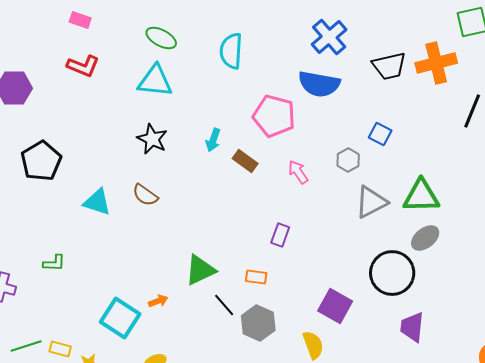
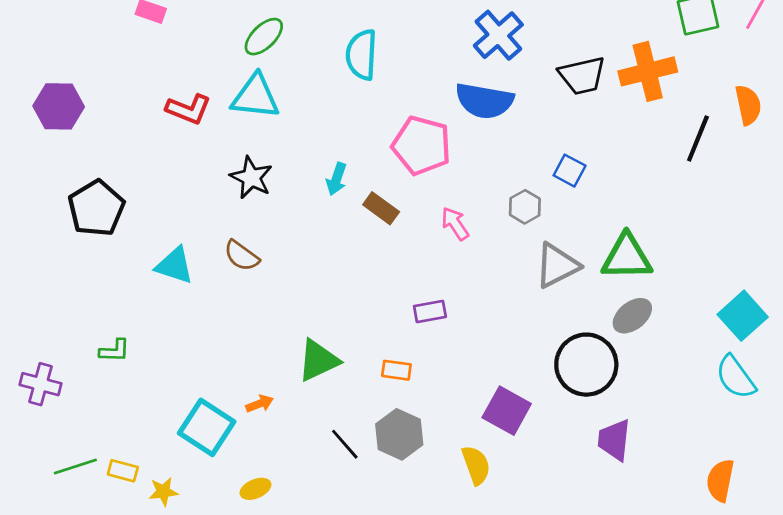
green ellipse: (161, 38) -> (264, 37), turned -72
red L-shape: (83, 66) -> (188, 109), moved
purple rectangle: (280, 235) -> (430, 312), turned 60
black line: (224, 305) -> (345, 444), moved

